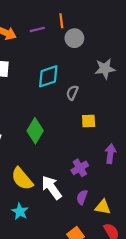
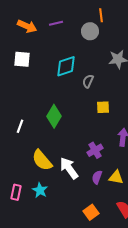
orange line: (61, 21) -> (101, 15), moved
yellow triangle: (103, 207) -> (116, 177), moved

